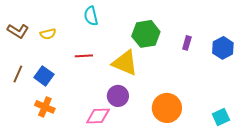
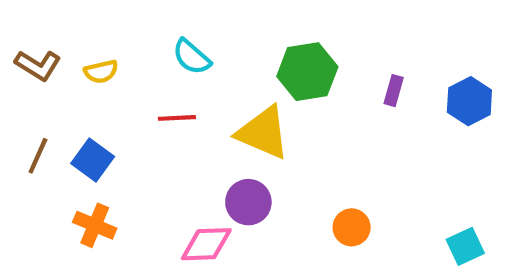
cyan semicircle: (91, 16) -> (192, 57), moved, turned -36
orange circle: (167, 108) -> (352, 227), size x0.6

